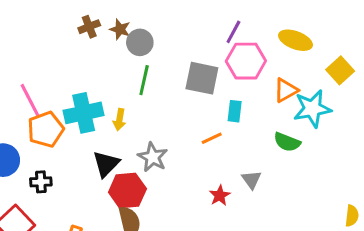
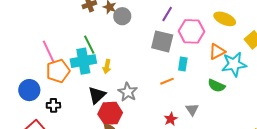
purple line: (233, 32) -> (167, 14), moved
green line: (144, 80) -> (89, 45), moved, turned -42

